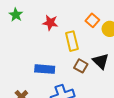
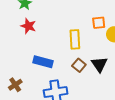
orange square: (92, 20) -> (99, 23), turned 32
red star: (50, 23) -> (28, 26), moved

